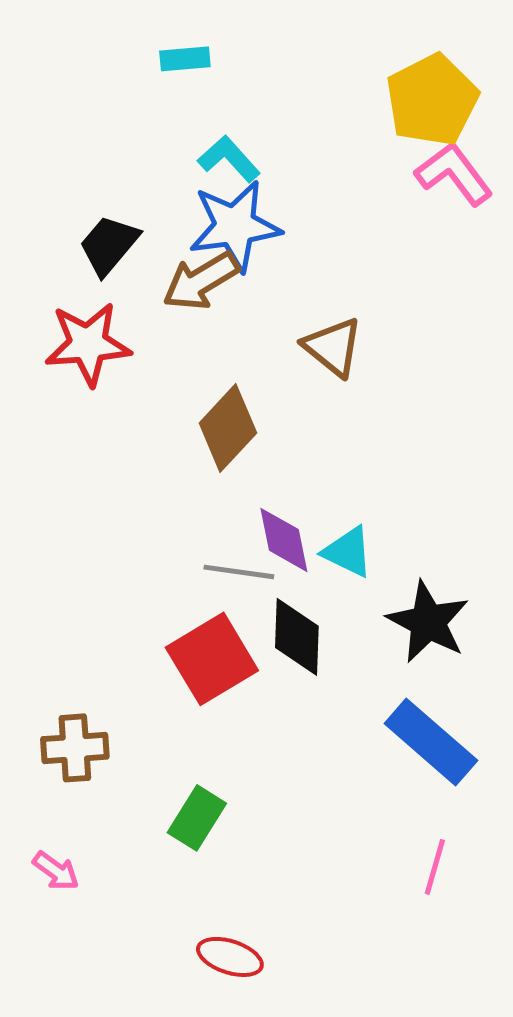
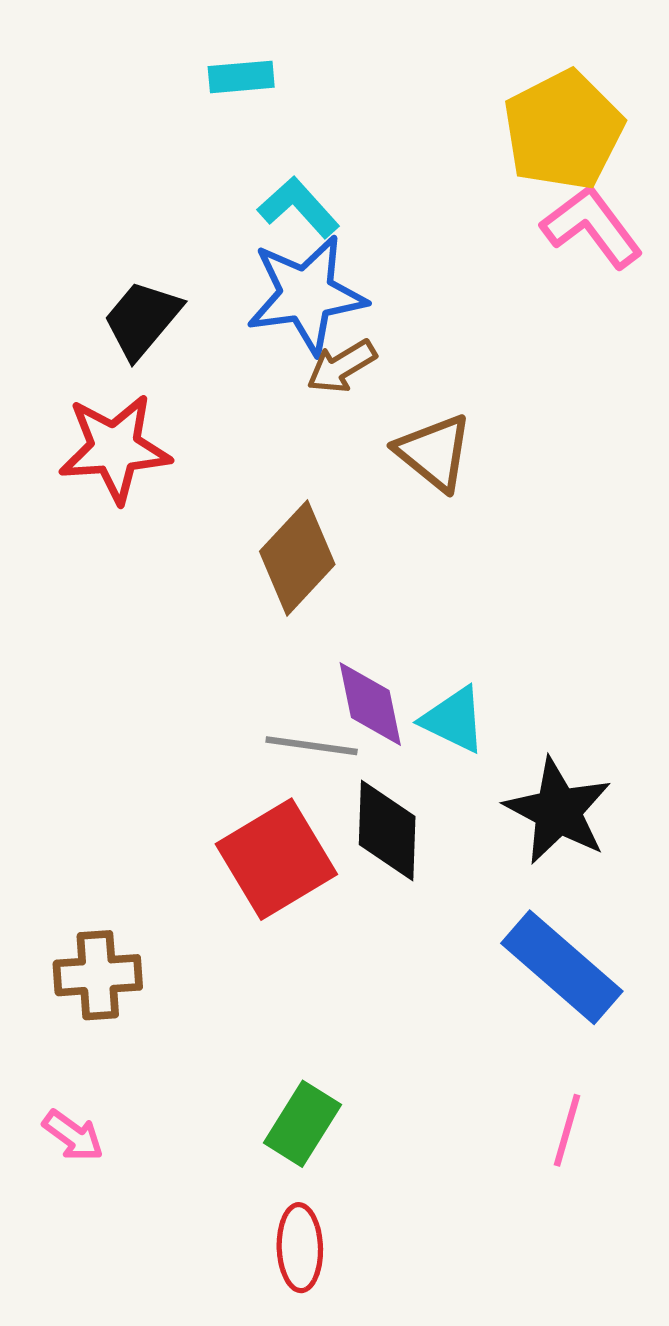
brown arrow: (201, 281) -> (342, 366), moved, size x0.7
green rectangle: (197, 818) -> (302, 1124), moved
red ellipse: (230, 957) -> (300, 1248), turned 70

